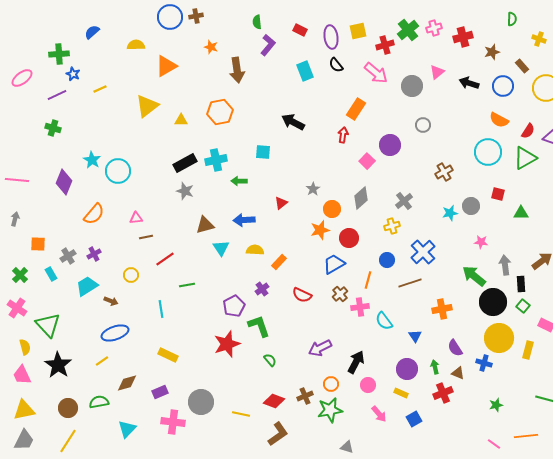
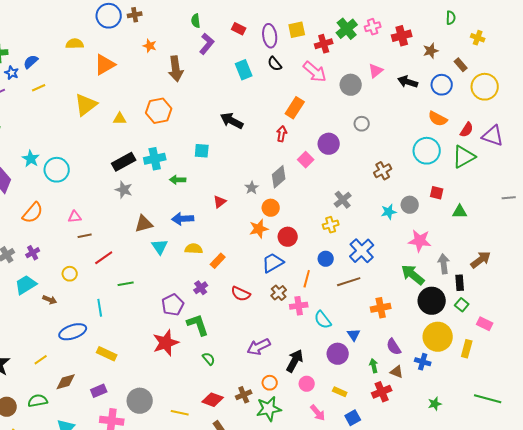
blue semicircle: (92, 32) -> (31, 62), moved
gray diamond: (361, 198) -> (279, 177), moved
pink star: (481, 242) -> (420, 241), size x1.6
blue ellipse: (115, 333) -> (73, 332), moved
purple circle: (407, 369) -> (338, 354), moved

